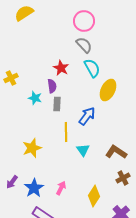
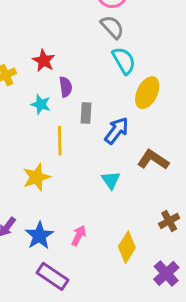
red star: (61, 68) -> (44, 61), moved
gray rectangle: (57, 104) -> (86, 113), moved
yellow line: (66, 132) -> (60, 141), moved
brown L-shape: (116, 152) -> (153, 160), moved

